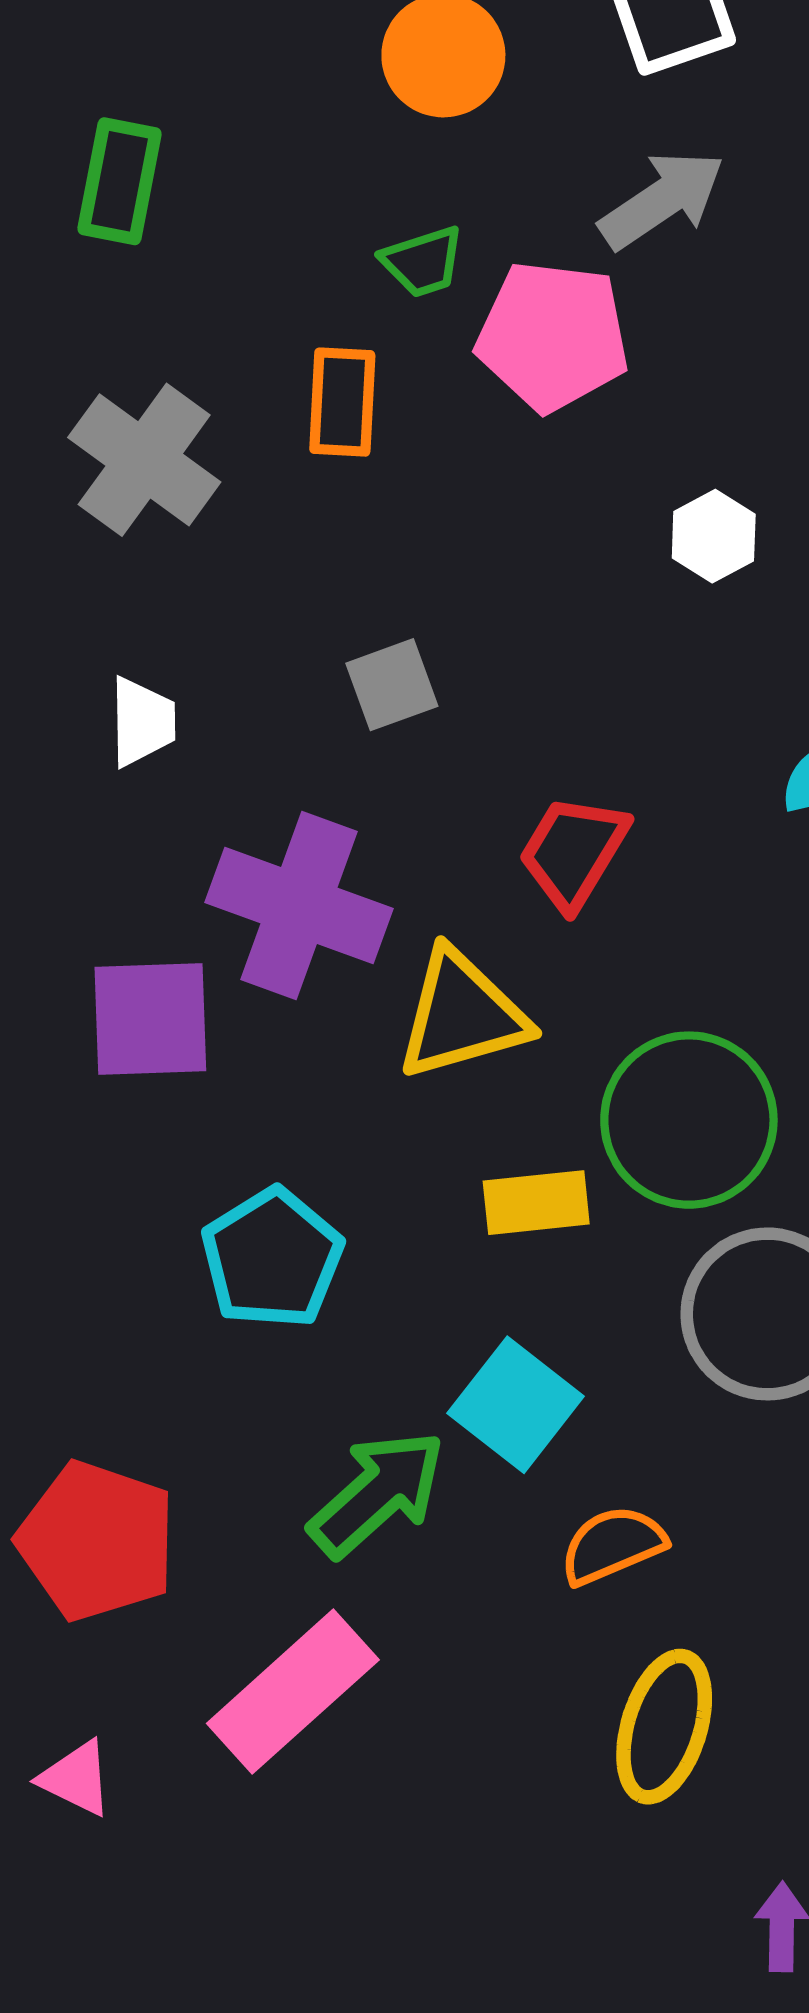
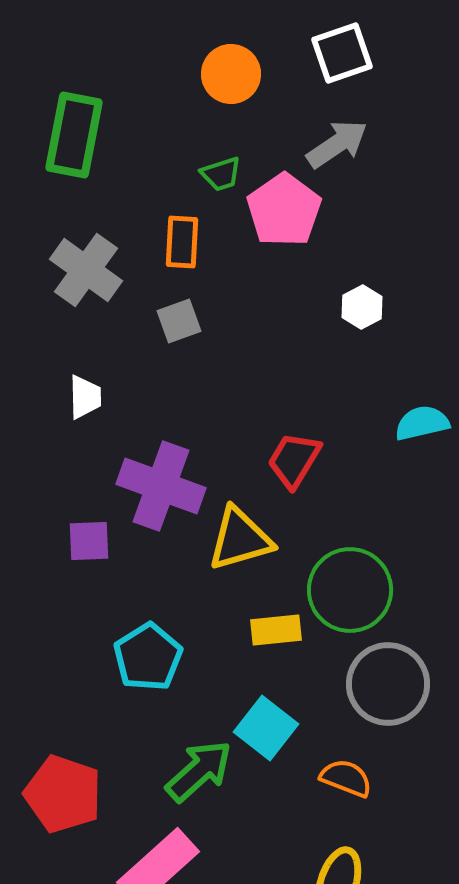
green rectangle: (119, 181) -> (74, 135), size x1.4
pink pentagon: (553, 336) -> (284, 210), turned 30
gray square: (392, 685) -> (179, 321), moved
purple square: (150, 1019) -> (89, 541), size x0.7
orange semicircle: (613, 1545) -> (346, 778), moved, turned 44

